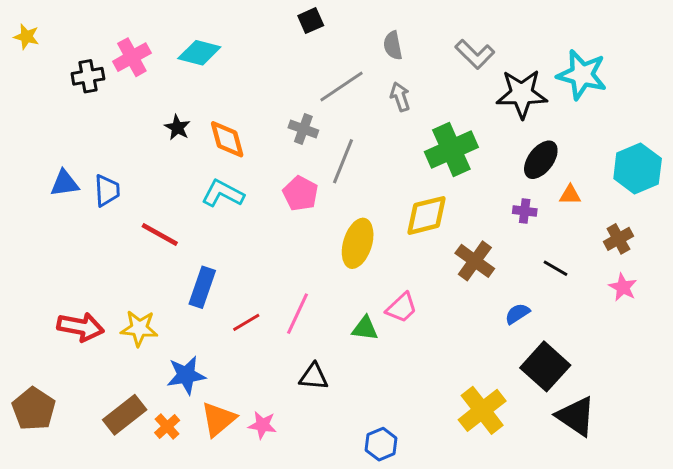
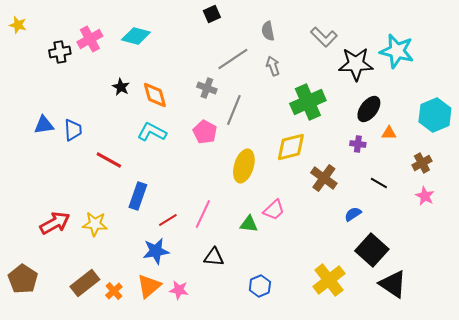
red arrow: (81, 327) -> (55, 223), turned -40
blue star: (186, 375) -> (156, 251), moved
blue hexagon: (381, 444) -> (260, 286), moved

